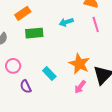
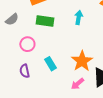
cyan arrow: (66, 22) -> (79, 17), turned 104
pink circle: (13, 66) -> (27, 44), moved

